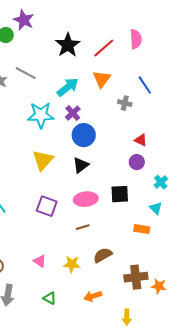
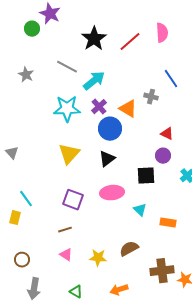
gray line: (26, 73) -> (67, 67), moved
orange triangle: (102, 79) -> (128, 109), moved, turned -36
black square: (120, 194) -> (146, 176), moved
cyan triangle: (156, 208) -> (140, 210), moved
brown line: (83, 227) -> (65, 230), moved

